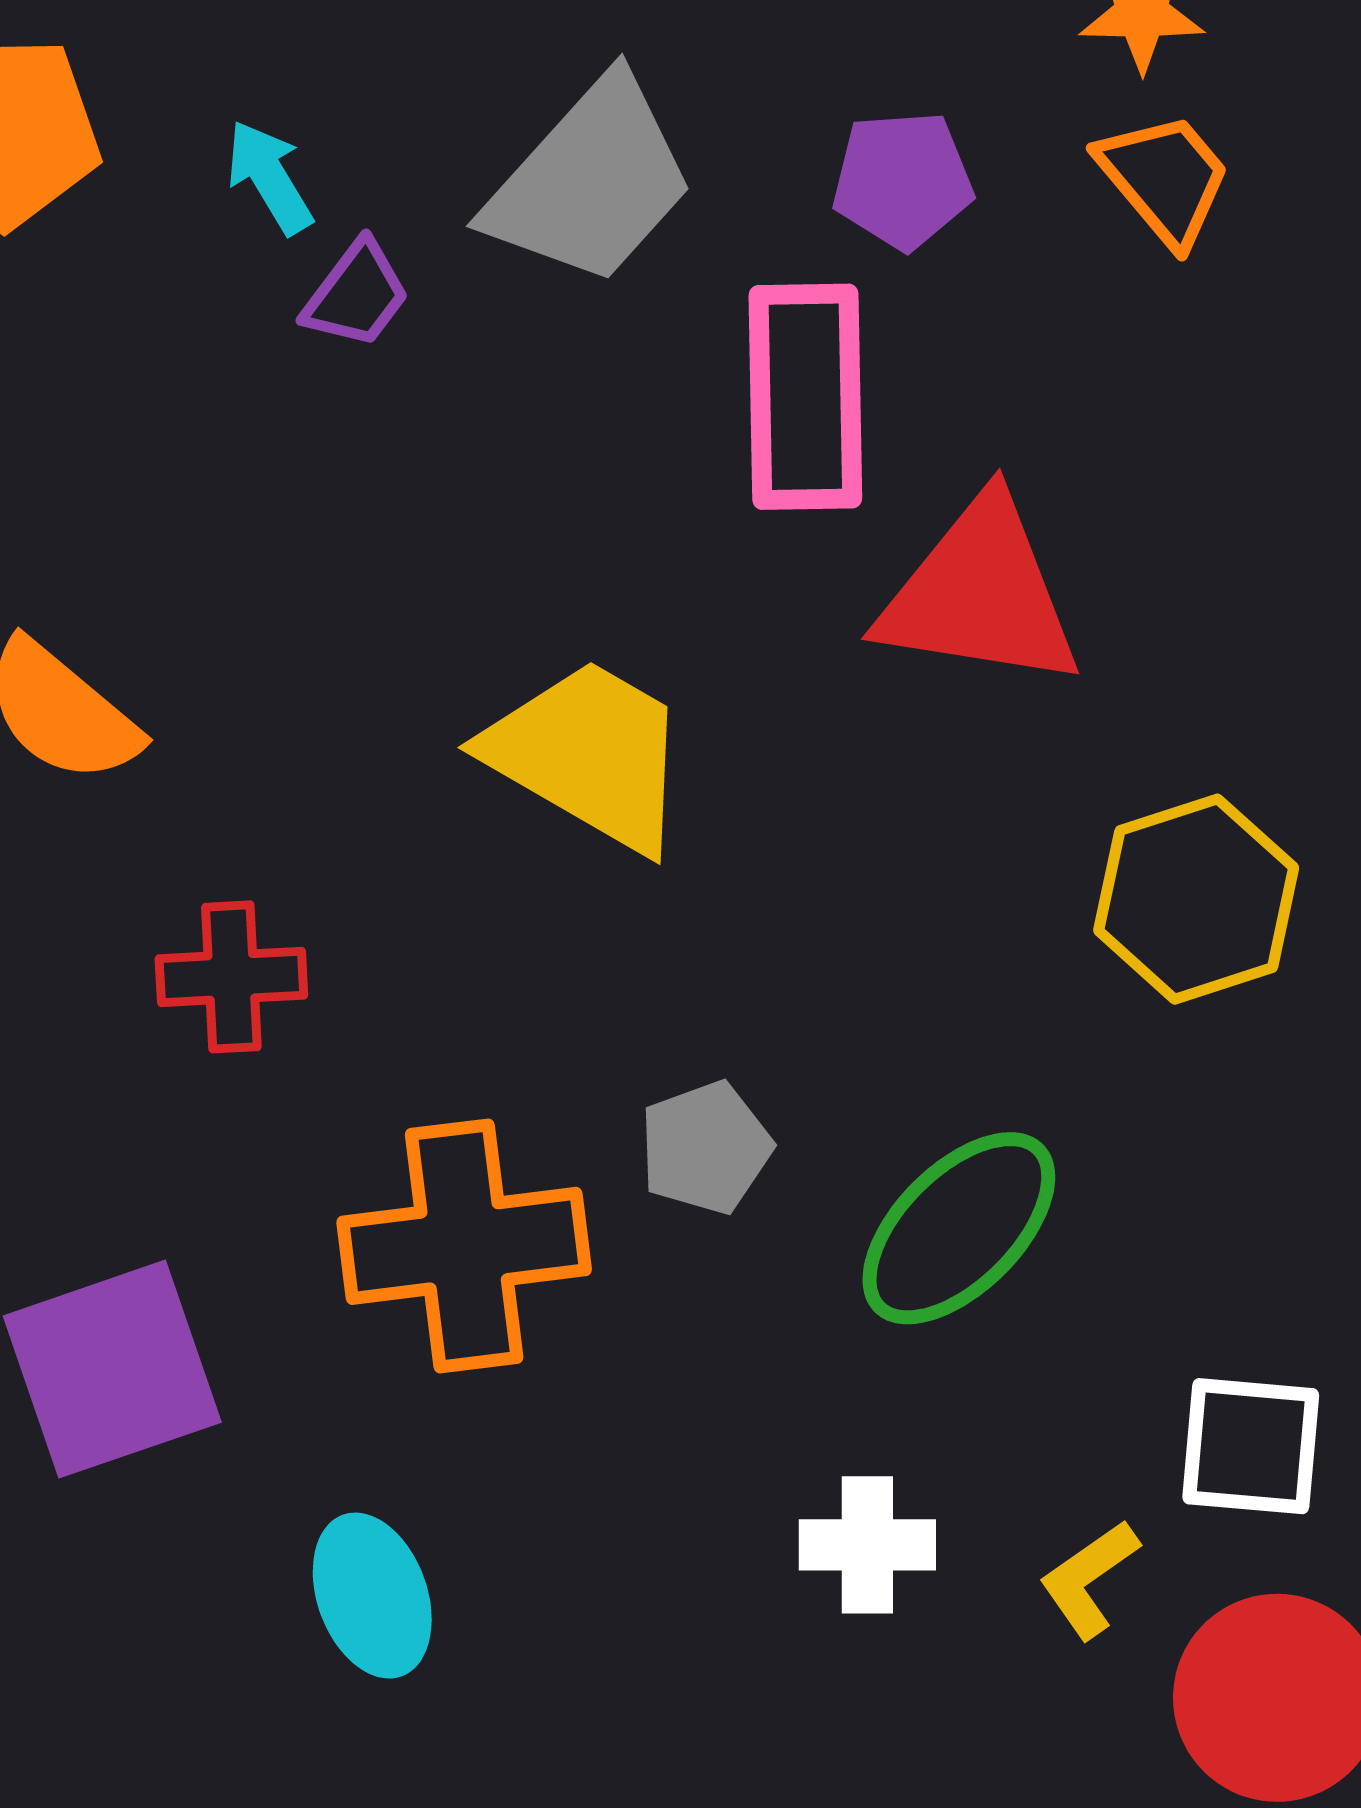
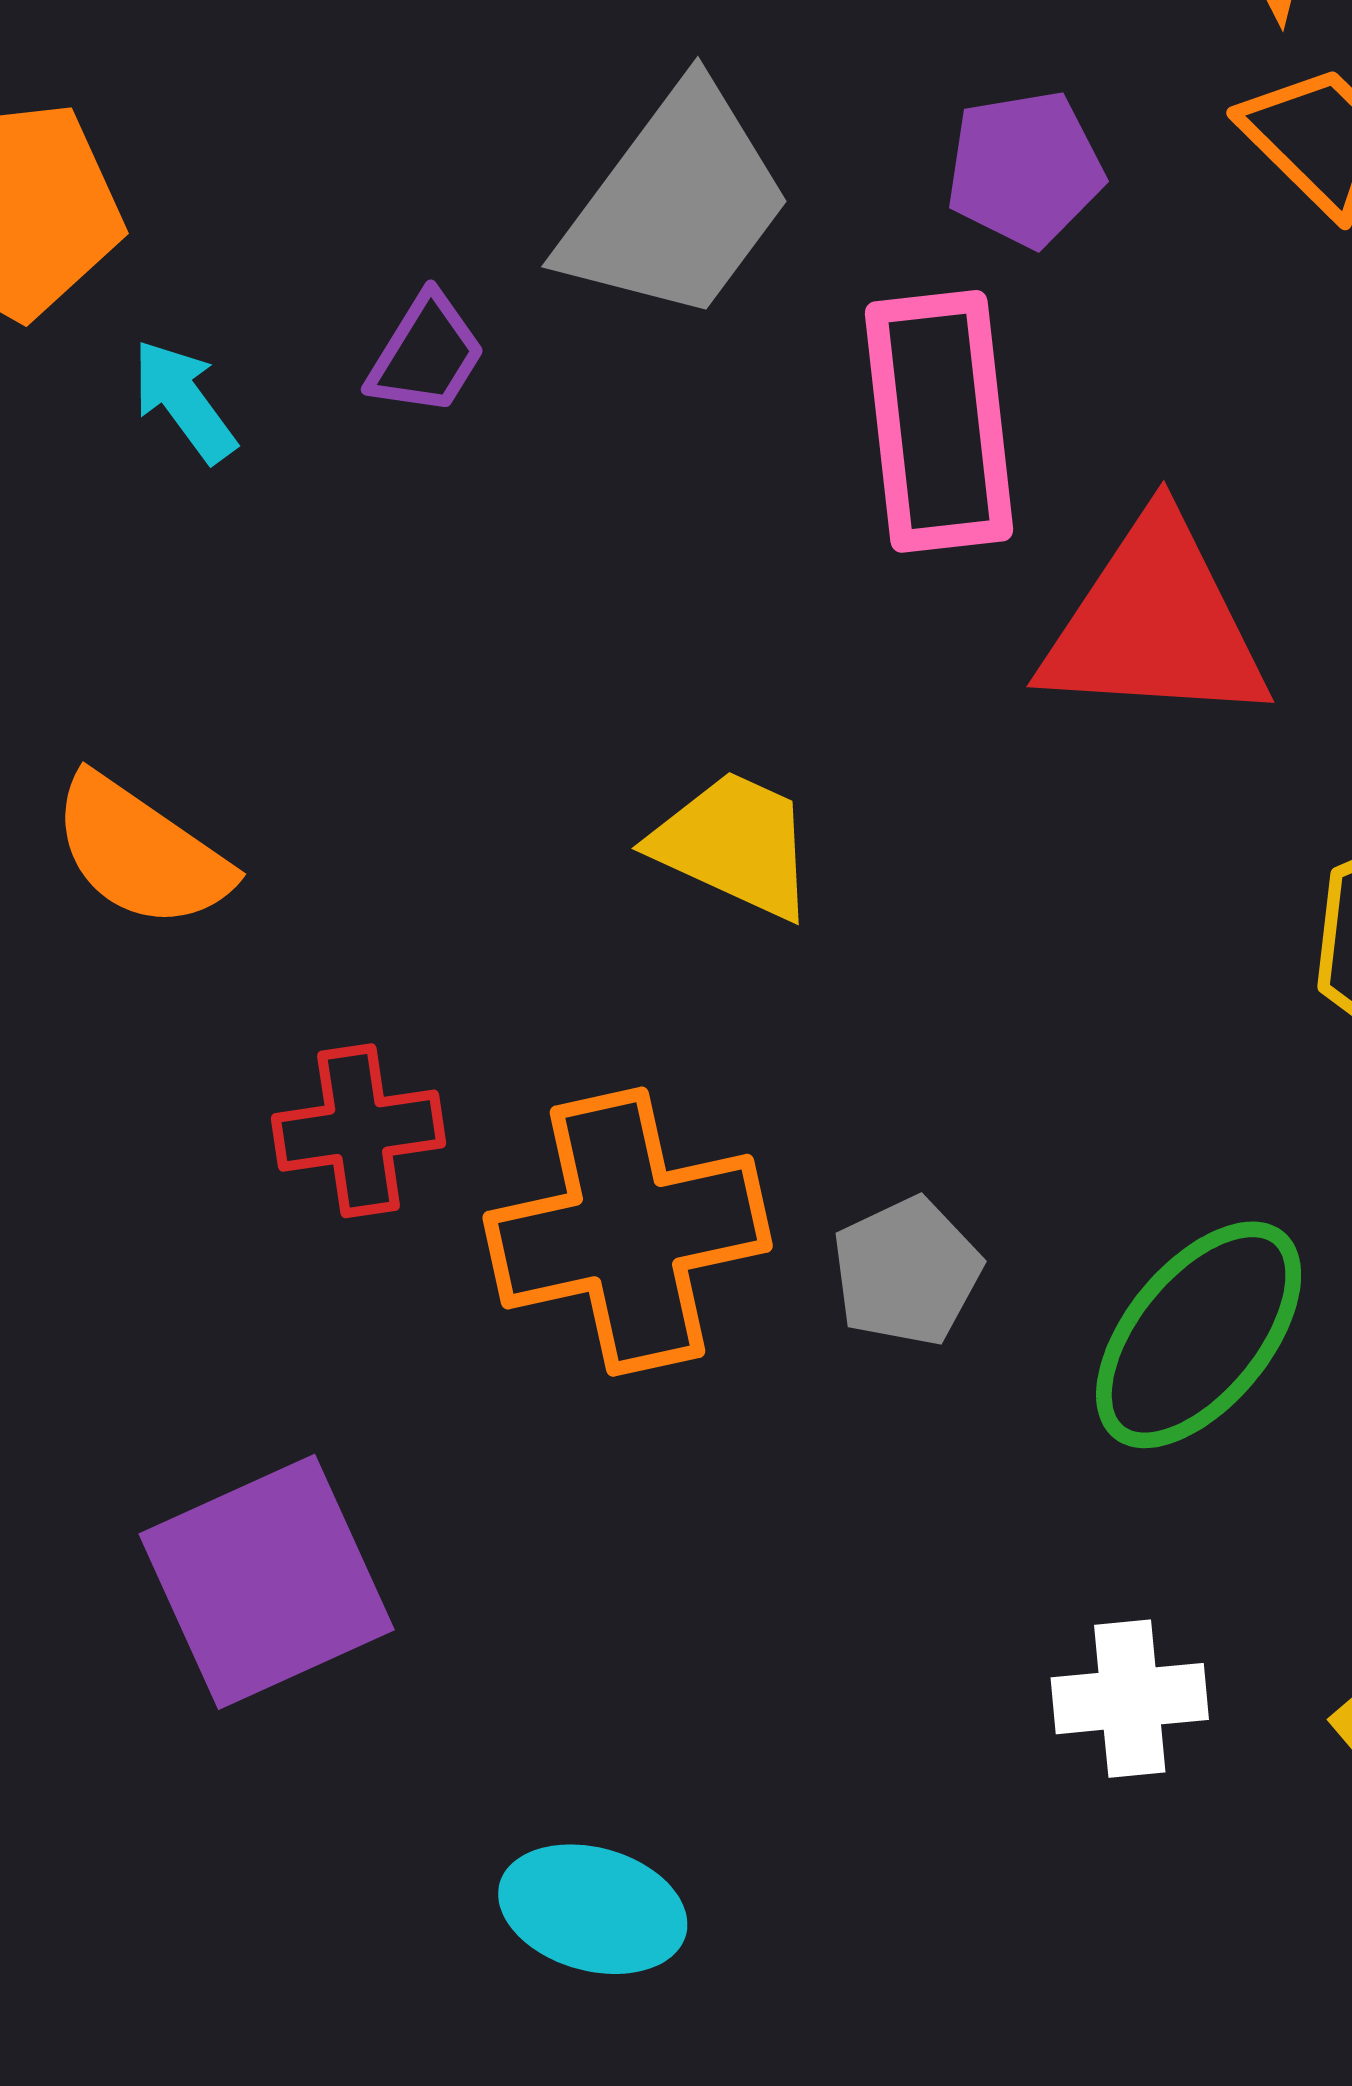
cyan arrow: (269, 177) -> (184, 401), moved
yellow trapezoid: (589, 755) -> (734, 844), size x0.7
orange cross: (464, 1246) -> (628, 1232), moved
cyan ellipse: (372, 1596) -> (593, 1909), moved, turned -49

